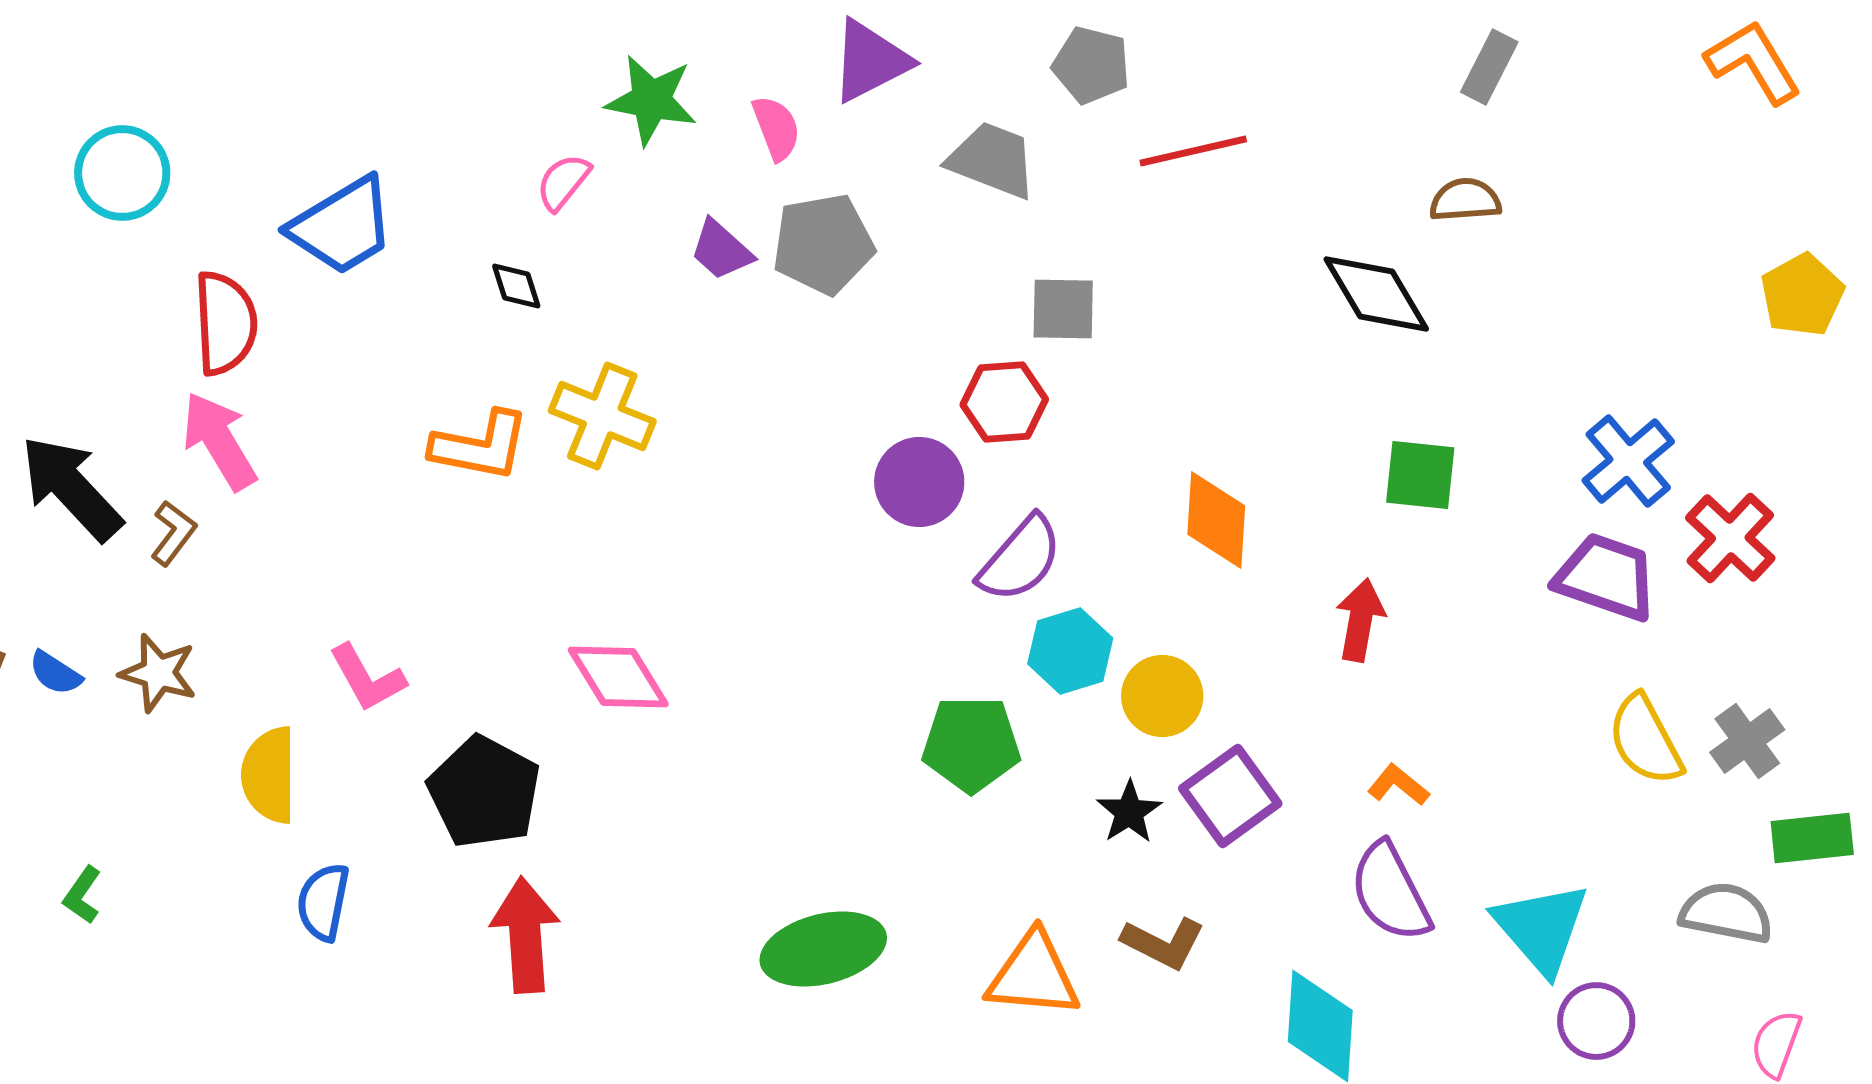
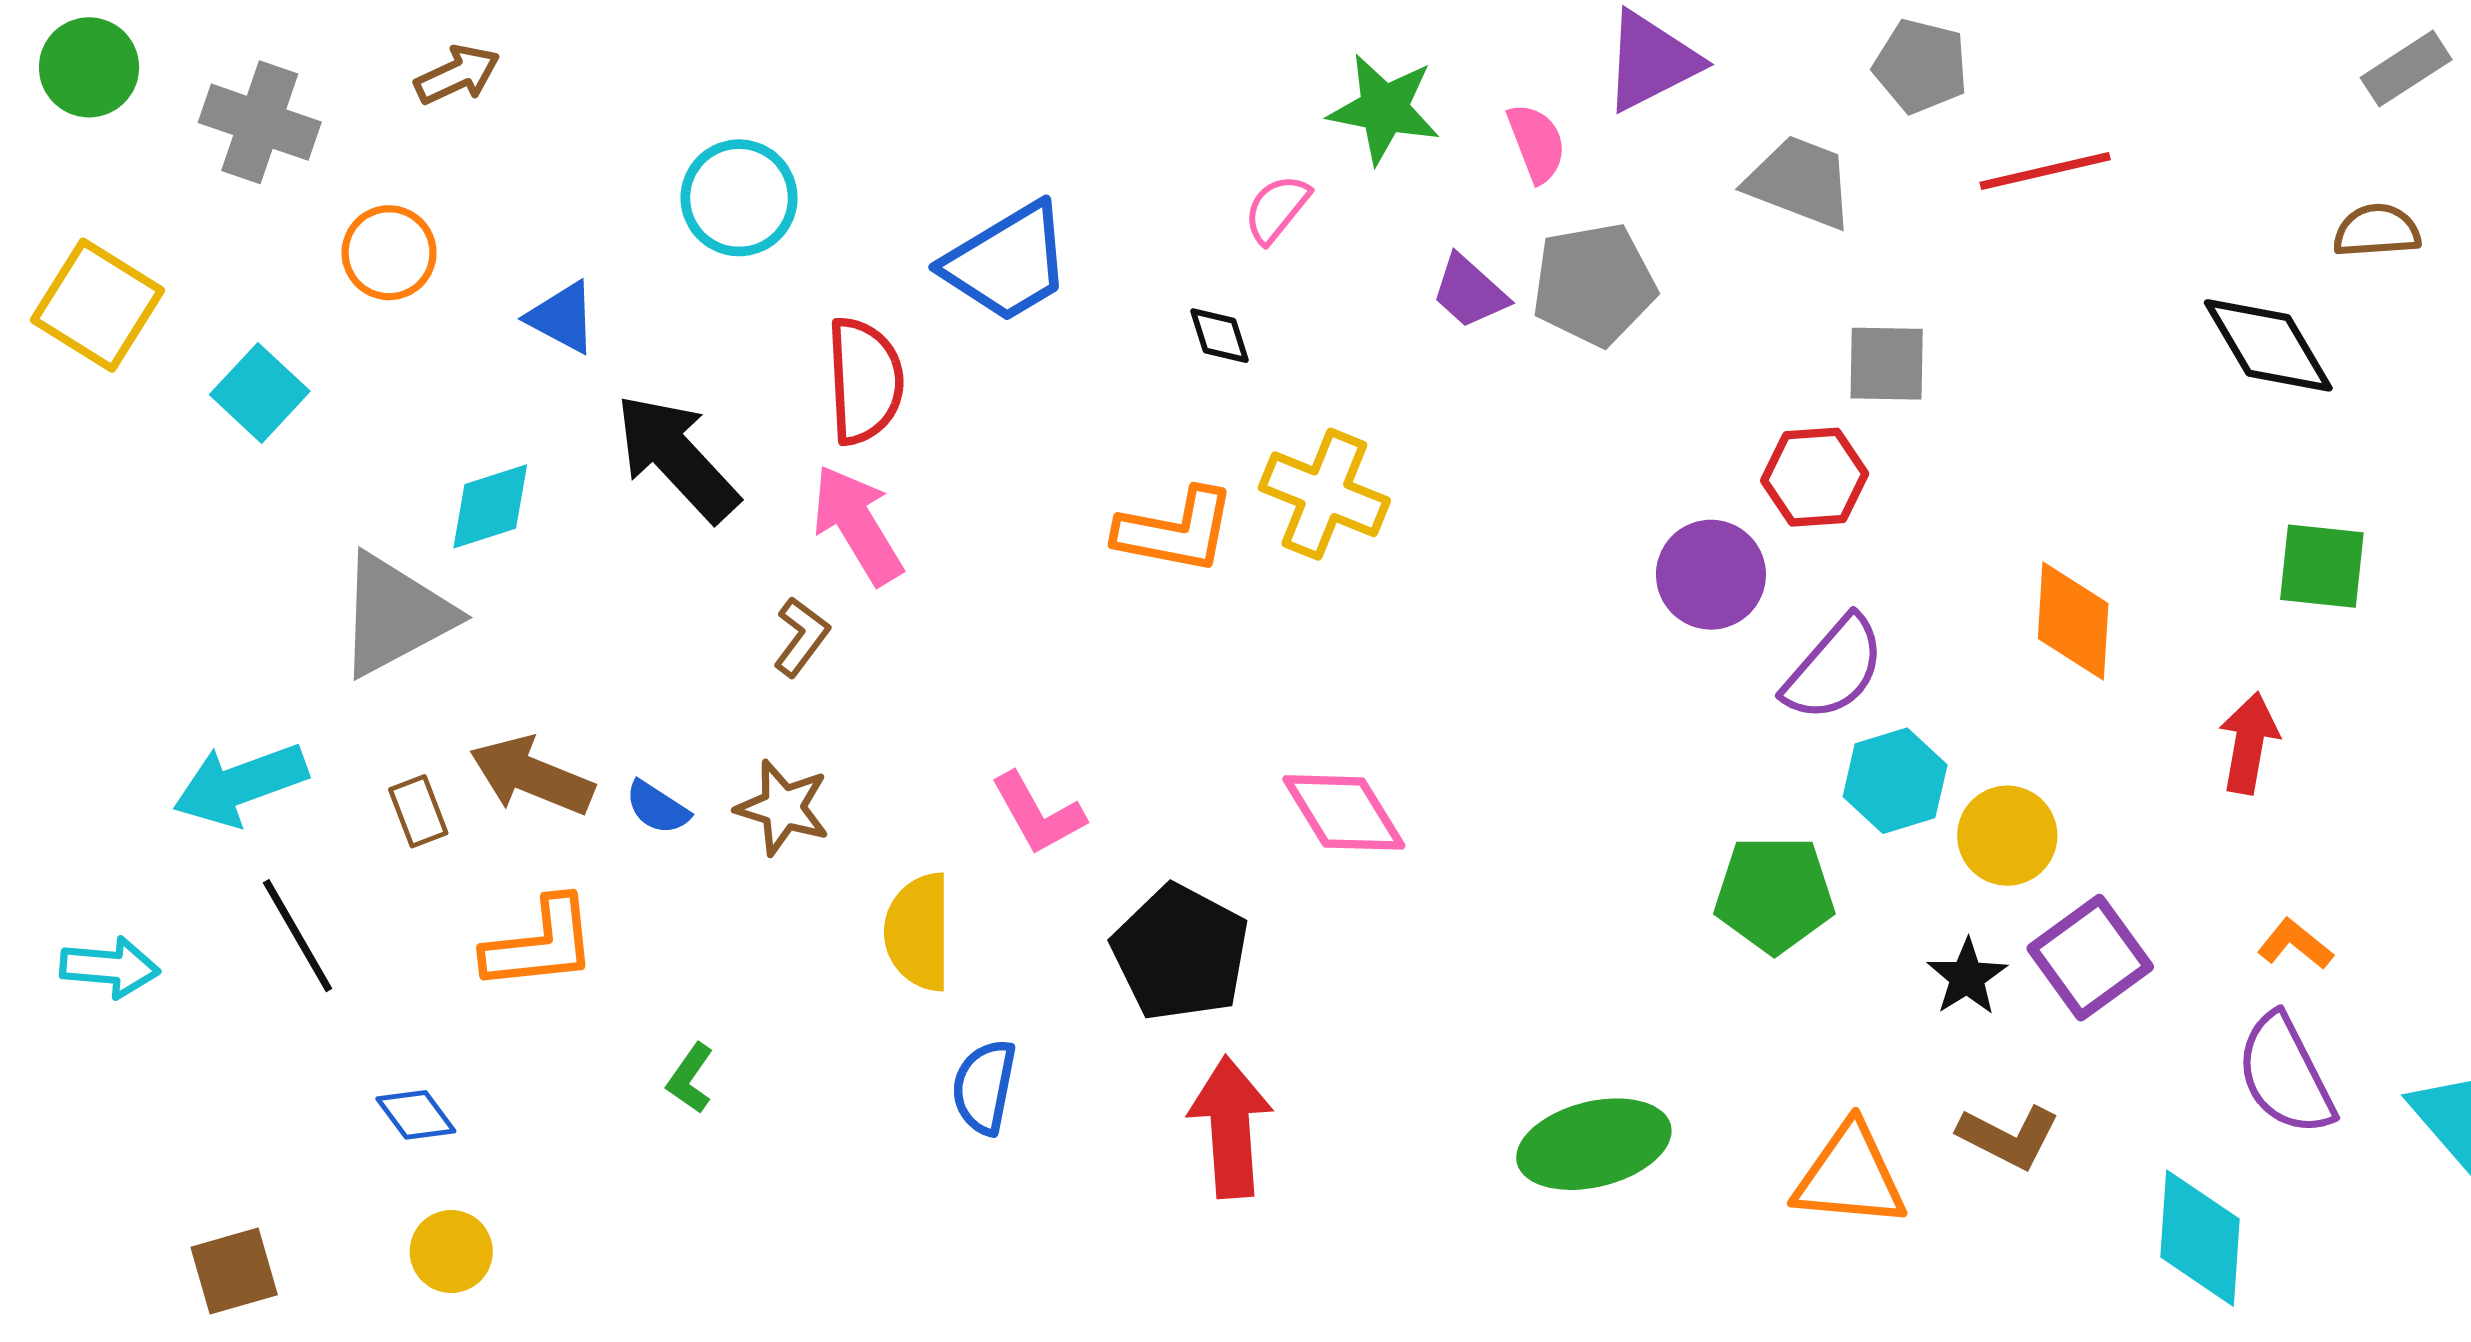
gray rectangle: (1489, 67) -> (2406, 69), turned 30
black arrow: (71, 488) -> (677, 458), moved

